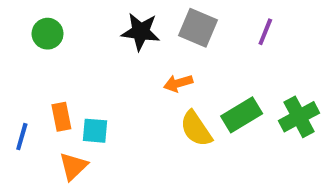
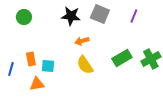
orange arrow: (178, 83) -> (82, 41), moved
yellow semicircle: (196, 129) -> (85, 65), moved
orange triangle: (73, 166) -> (37, 84), turned 35

